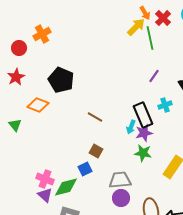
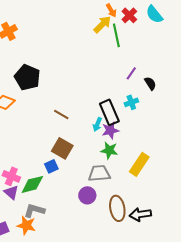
purple line: (154, 76) -> (131, 73), moved
brown square: (96, 151) -> (62, 148), size x1.5
gray trapezoid: (120, 180) -> (99, 173), moved

